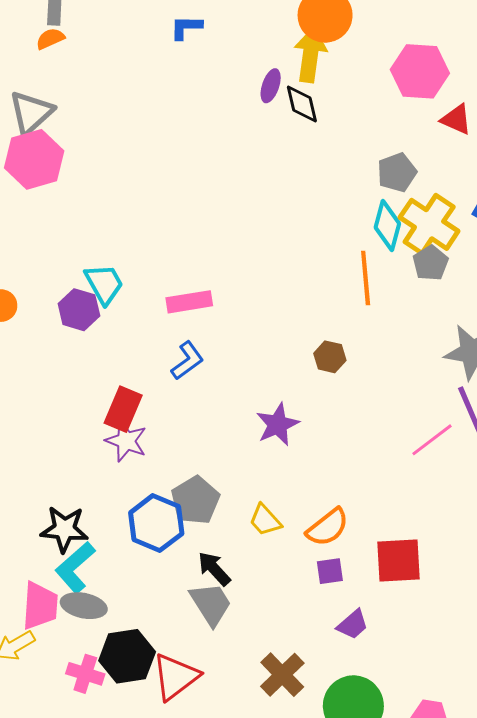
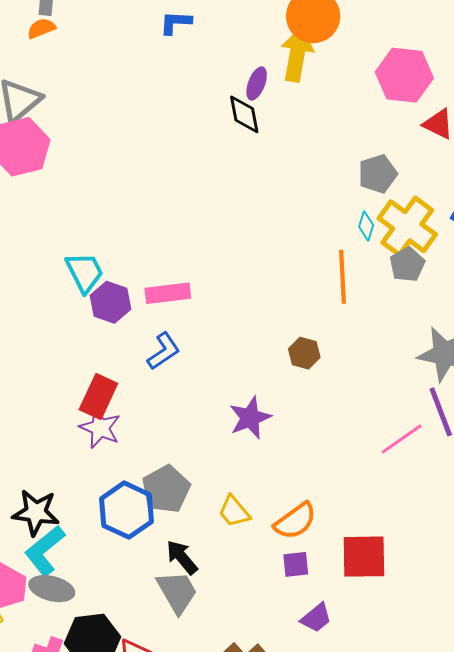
black diamond: (302, 104) -> (244, 114), moved
cyan diamond: (387, 226) -> (366, 226), size x0.6
purple hexagon: (79, 310) -> (111, 302), moved

